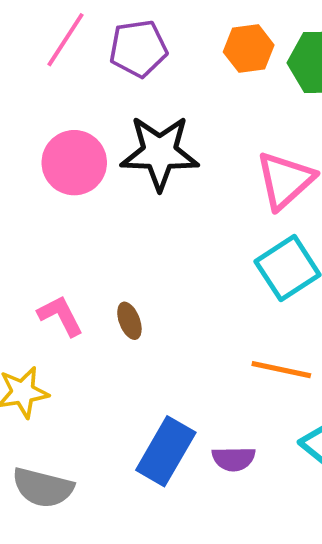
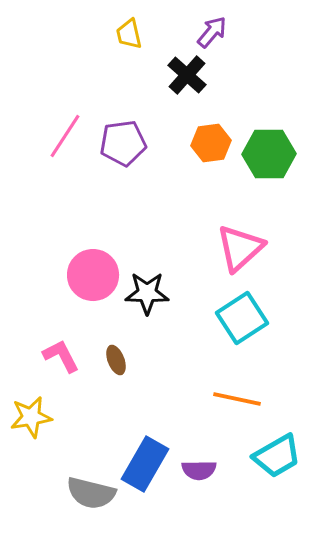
black star: (160, 153) -> (147, 293), moved, size x0.7
pink circle: (74, 163) -> (93, 275), moved
gray semicircle: (43, 488) -> (91, 493), moved

